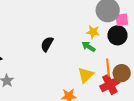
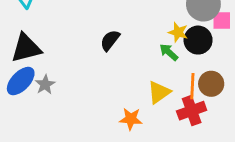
black circle: (117, 35) -> (198, 40), moved
brown circle: (122, 73) -> (211, 84), moved

